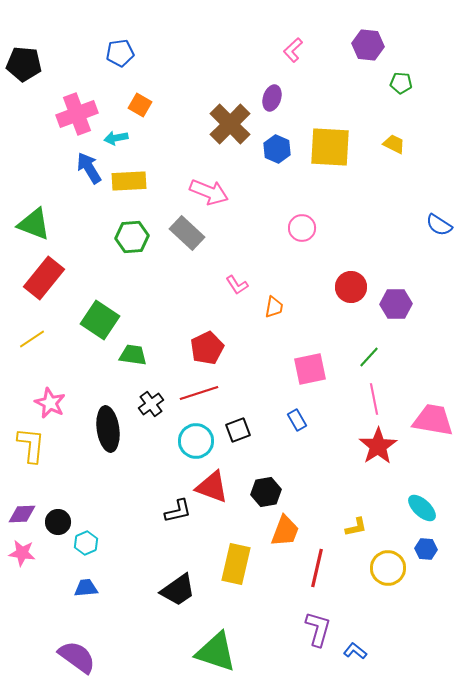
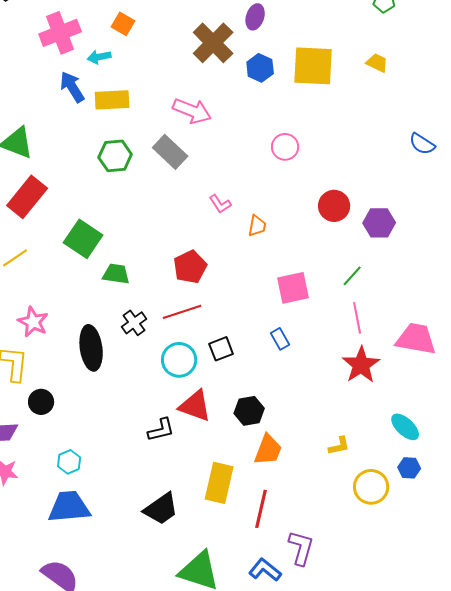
black circle: (58, 522) -> (41, 402), moved
red line: (317, 568) -> (261, 509), moved
blue trapezoid: (86, 588) -> (69, 507), size x1.8
blue L-shape: (355, 651) -> (265, 570), moved, size x1.4

